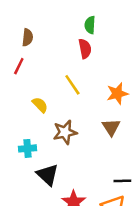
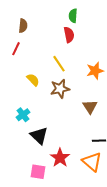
brown triangle: (111, 127) -> (90, 107), moved
brown star: (65, 132) -> (60, 89), moved
cyan cross: (28, 148) -> (23, 115), turned -32

